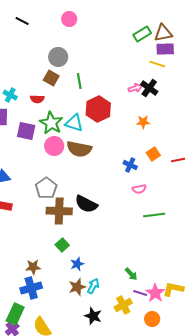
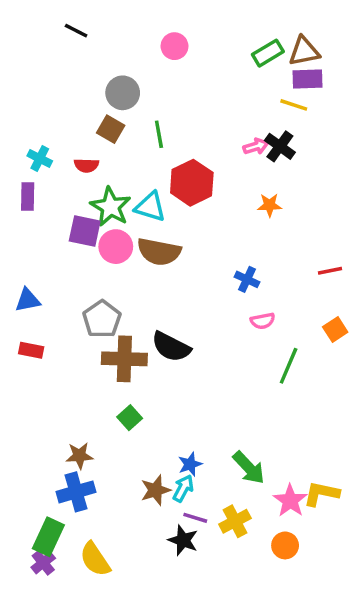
pink circle: (69, 19) -> (174, 46), moved
black line: (22, 21) -> (76, 31), moved
purple square: (26, 131) -> (85, 231), moved
orange square: (153, 154) -> (335, 329), moved
green line: (154, 215) -> (289, 366), turned -60
blue star: (77, 264) -> (190, 464), moved
green arrow: (131, 274) -> (249, 468), size x1.5
purple line: (140, 293) -> (195, 518), moved

